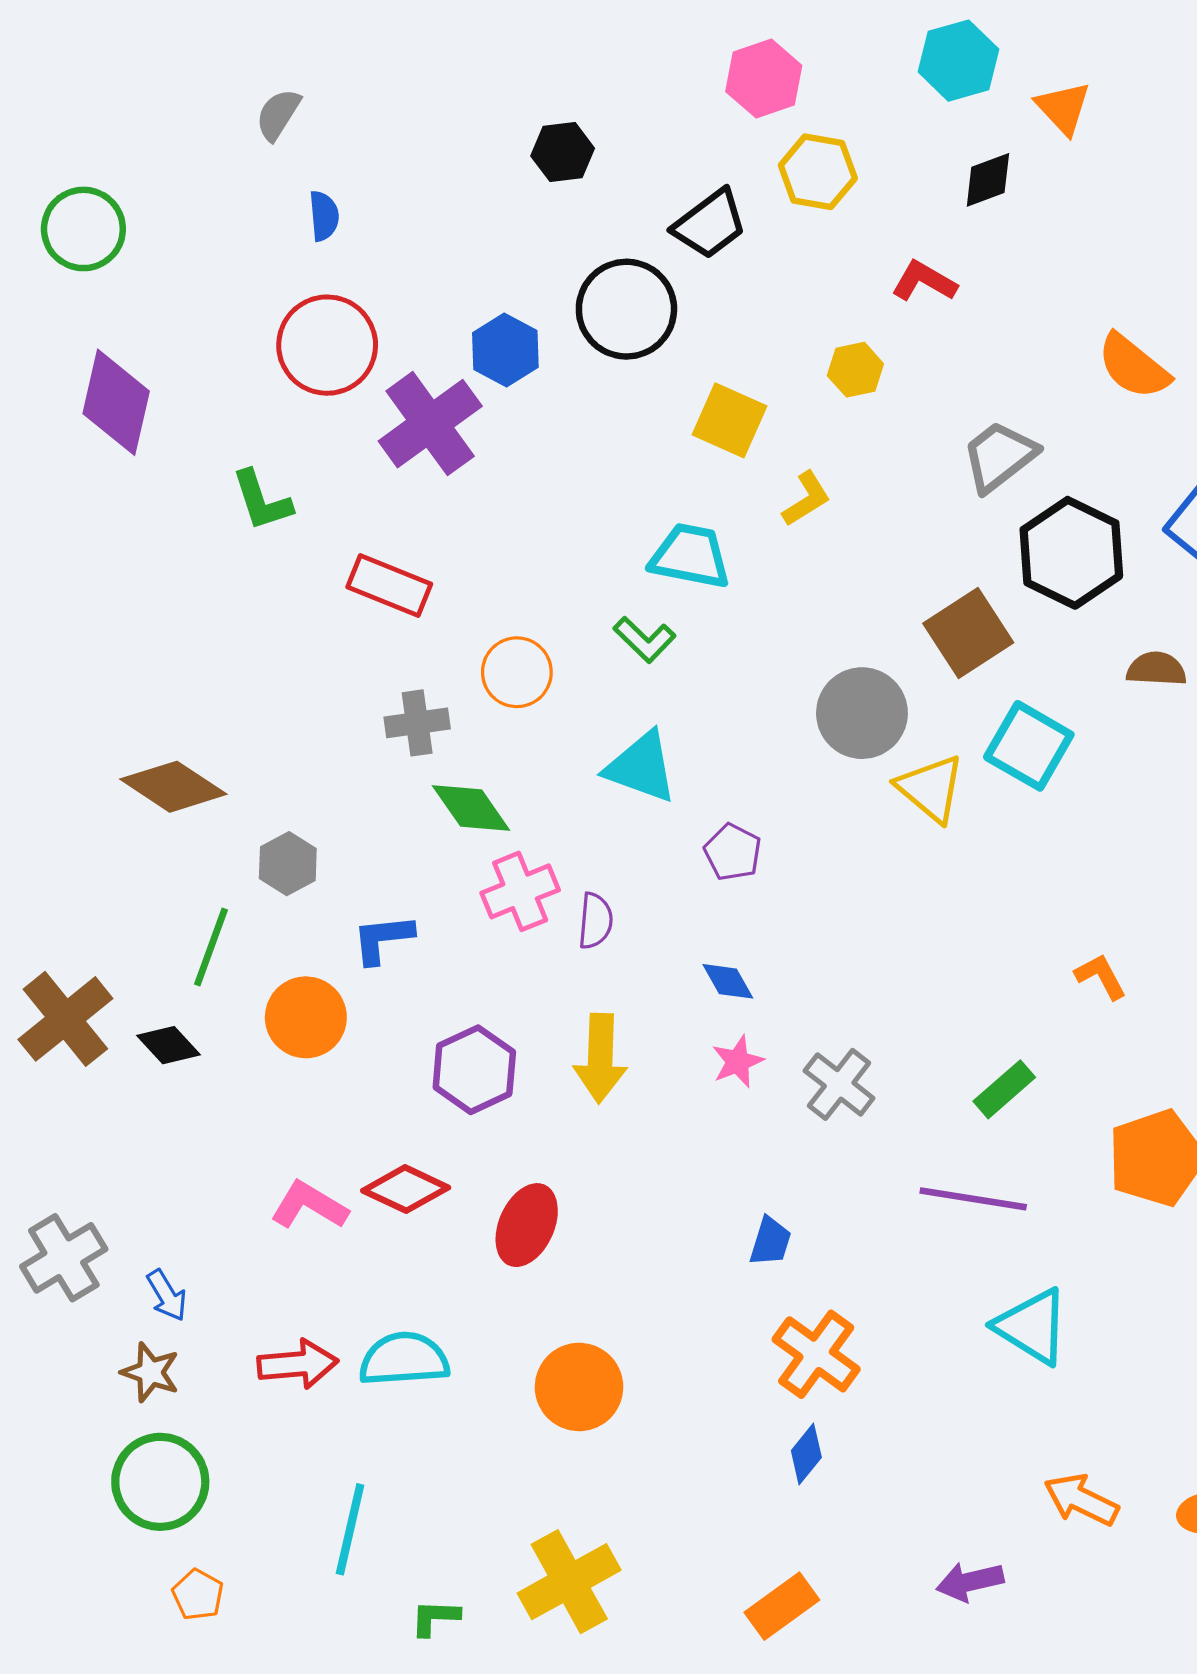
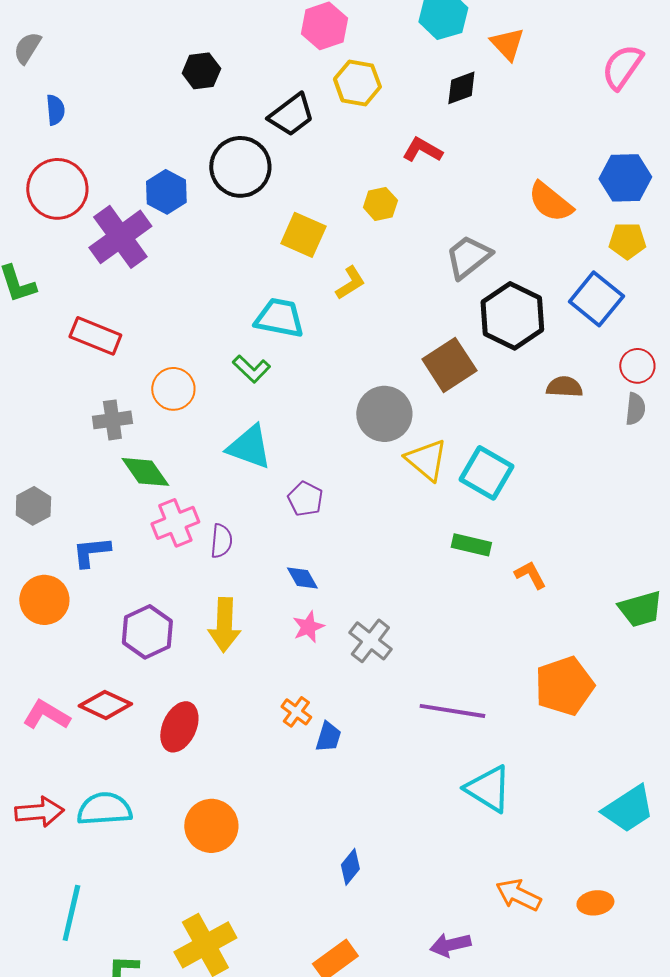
cyan square: (1029, 746) -> (486, 473), moved
green rectangle: (1004, 1089) -> (471, 545), moved, turned 54
orange cross: (816, 1354) -> (296, 712), moved, size x0.6

